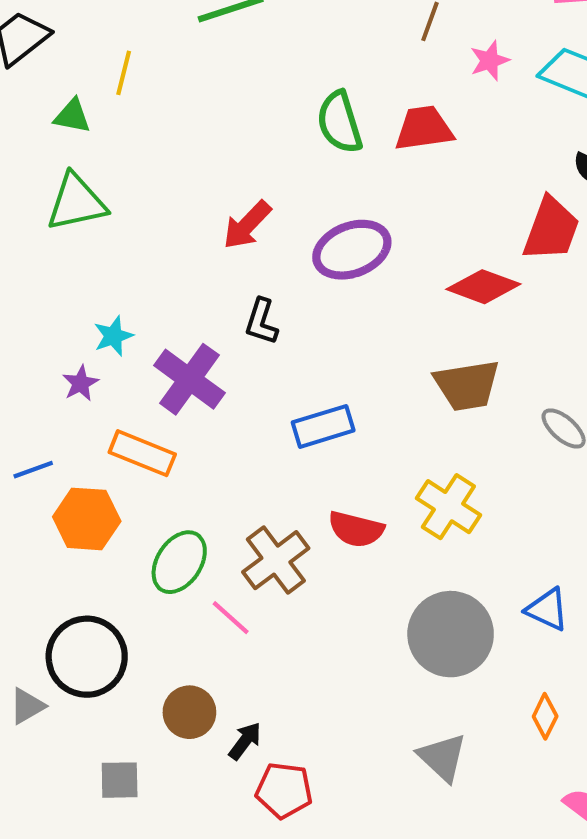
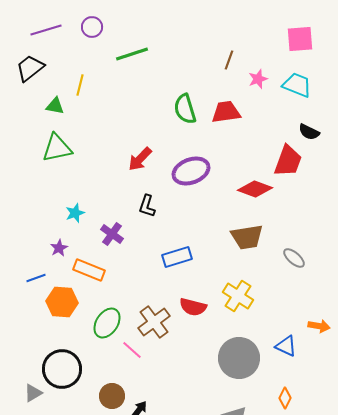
purple cross: (189, 379) -> (112, 234), size x0.7
purple star: (81, 383) -> (59, 248), moved

